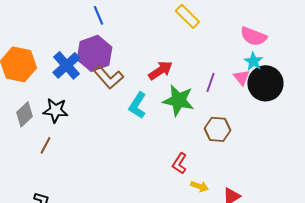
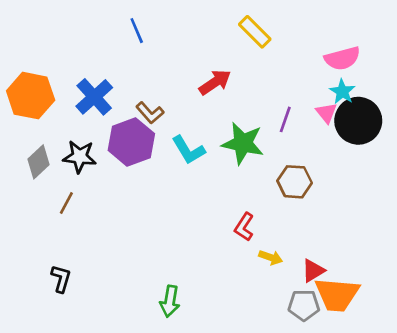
pink semicircle: (253, 36) -> (342, 58), turned -36
purple hexagon: (94, 53) -> (131, 142), moved
red arrow: (160, 70) -> (215, 82), moved
brown L-shape: (108, 77) -> (150, 113), size x0.7
cyan L-shape: (137, 105) -> (188, 150), turned -64

